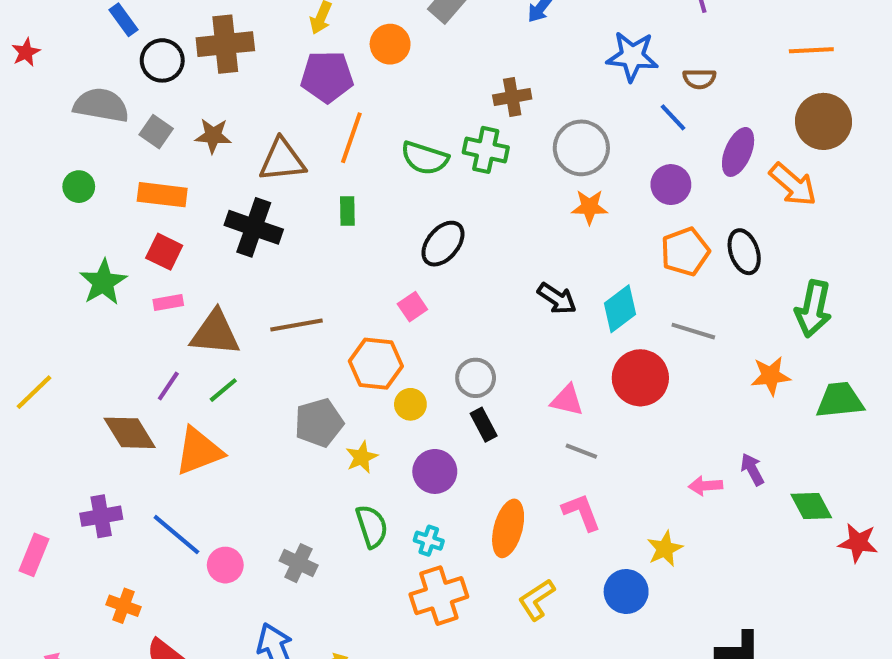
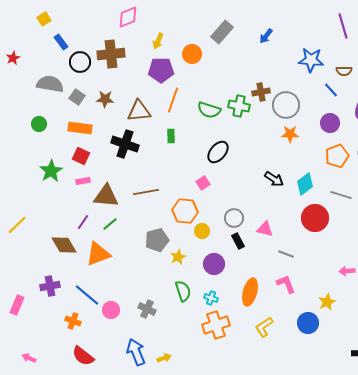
brown cross: (512, 97) -> (261, 92), moved
pink triangle: (567, 400) -> (265, 229), moved
orange cross: (124, 606) -> (73, 321), moved

